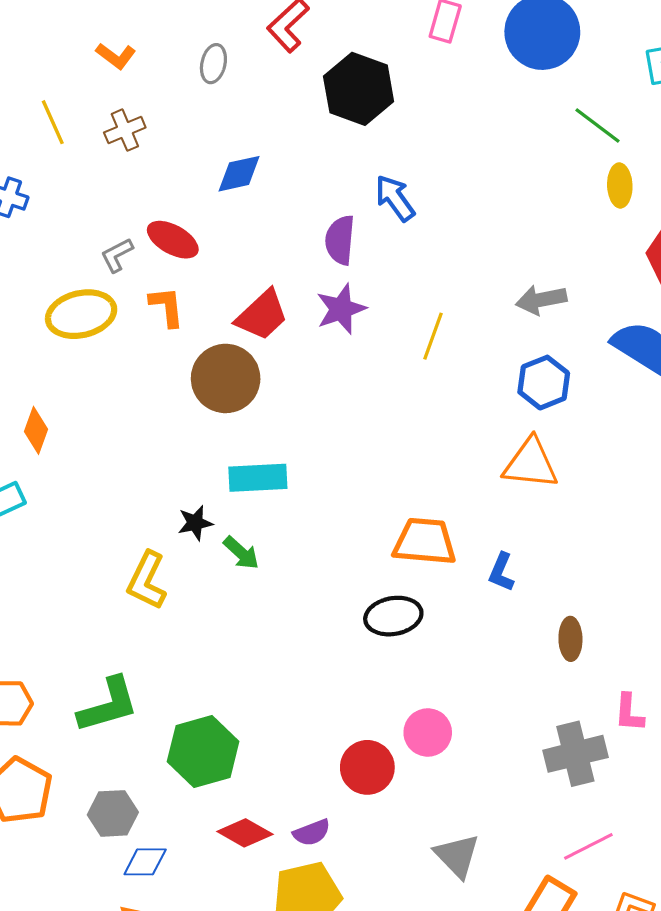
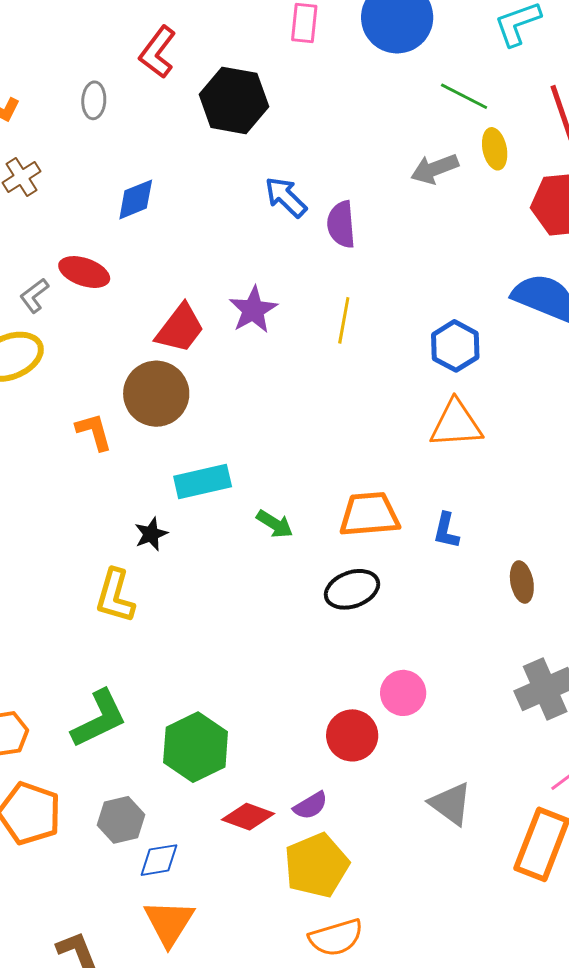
purple semicircle: (340, 240) -> (341, 224), moved
gray arrow: (541, 300) -> (435, 169), moved
orange L-shape: (167, 307) -> (94, 432), moved
green arrow: (241, 553) -> (275, 524), moved

